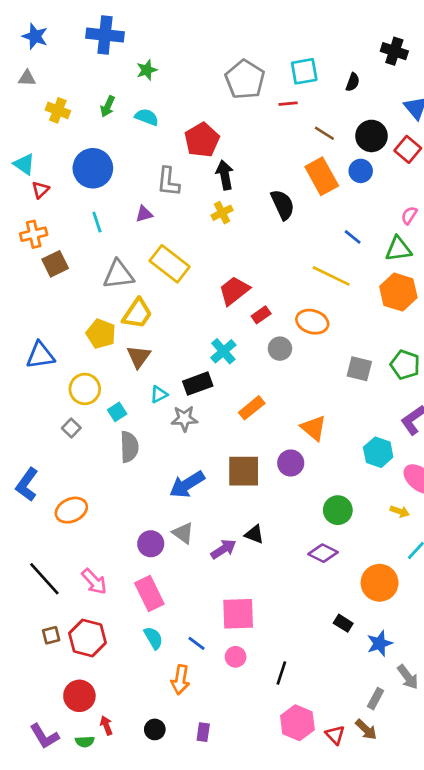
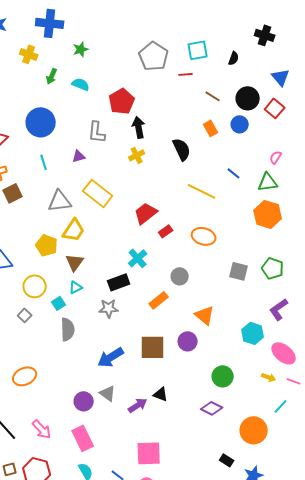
yellow cross: (58, 110) -> (29, 54), moved
orange rectangle: (322, 176) -> (211, 128), size x0.6
yellow line: (331, 276) -> (202, 191), moved
gray circle: (280, 349) -> (180, 276), moved
cyan triangle: (159, 394) -> (76, 287), moved

